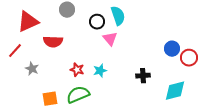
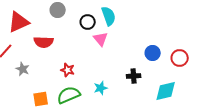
blue circle: (172, 49) -> (153, 53), moved
cyan star: (100, 71) -> (101, 88), moved

